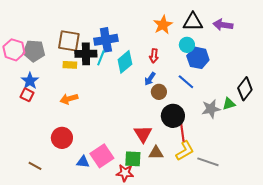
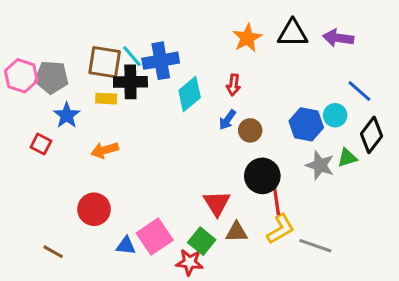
cyan circle: (187, 45) -> (335, 115), moved
cyan line: (101, 58) -> (132, 56), moved, turned -63
blue hexagon: (198, 58) -> (306, 124), moved
blue star: (30, 81) -> (67, 115), moved
blue line: (186, 82) -> (359, 91), moved
brown circle: (159, 92) -> (250, 130), moved
gray star: (211, 109) -> (320, 165), turned 30
green square: (133, 159) -> (202, 241), turned 36

